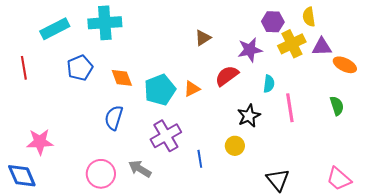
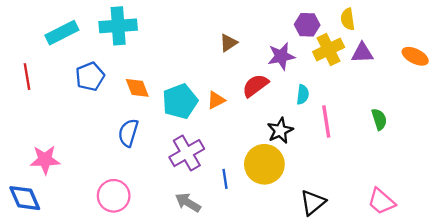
orange ellipse: (345, 65) -> (415, 56), moved
yellow circle: (235, 146) -> (264, 164), size x1.8
gray arrow: (140, 169) -> (188, 203), moved
black triangle: (278, 180) -> (313, 203), turned 30

